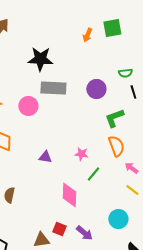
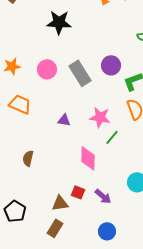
gray rectangle: (53, 88) -> (80, 73), moved, turned 55
purple circle: (96, 89) -> (111, 65), moved
pink star: (81, 154) -> (100, 117), size x1.5

